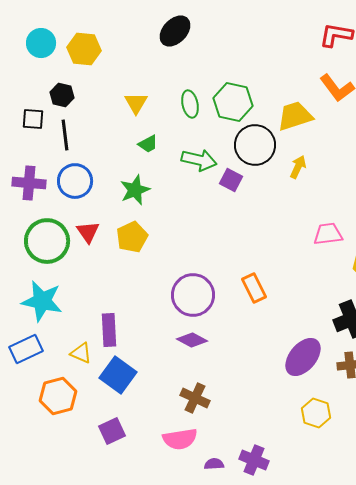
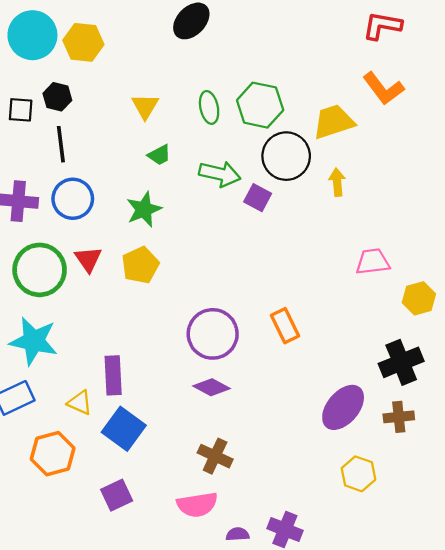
cyan circle: (41, 43) -> (32, 35), size x1.4
black square: (33, 119) -> (21, 110), moved
yellow arrow: (298, 167) -> (337, 182), turned -30

